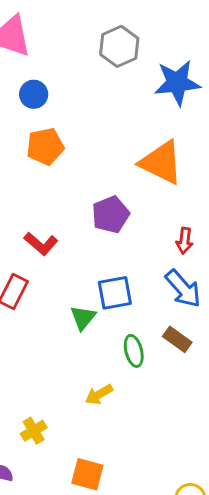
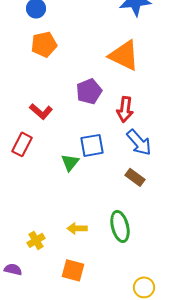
red arrow: (184, 241) -> (125, 109), moved, size x1.4
green ellipse: (134, 351) -> (120, 226), moved, size x1.4
yellow arrow: (99, 394) -> (77, 228), moved, turned 30

